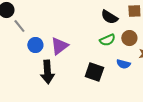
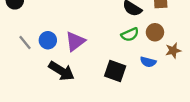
gray line: (19, 26) -> (25, 43), moved
black arrow: (47, 72) -> (62, 71), turned -55

